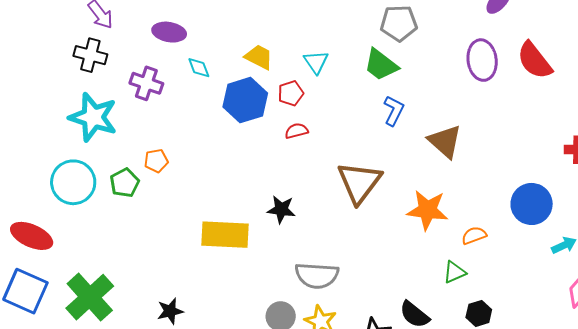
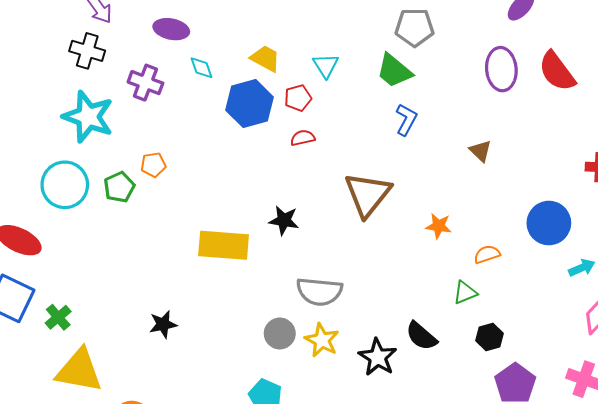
brown triangle: (445, 141) -> (480, 151), moved, size x0.6
orange star: (427, 210) -> (439, 226), size x0.6
green cross: (90, 297) -> (58, 317), moved, size x0.5

